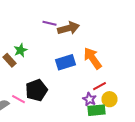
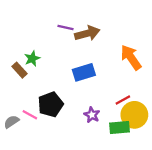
orange arrow: (92, 58) -> (131, 57), moved
purple star: (90, 99) -> (92, 115), moved
yellow circle: (110, 99) -> (134, 115), size x1.5

